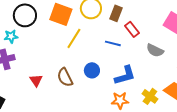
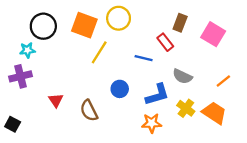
brown rectangle: (116, 13) -> (180, 23), moved
gray semicircle: (155, 50) -> (182, 76), moved
brown semicircle: (65, 77) -> (89, 111), moved
yellow cross: (150, 96) -> (186, 108), moved

